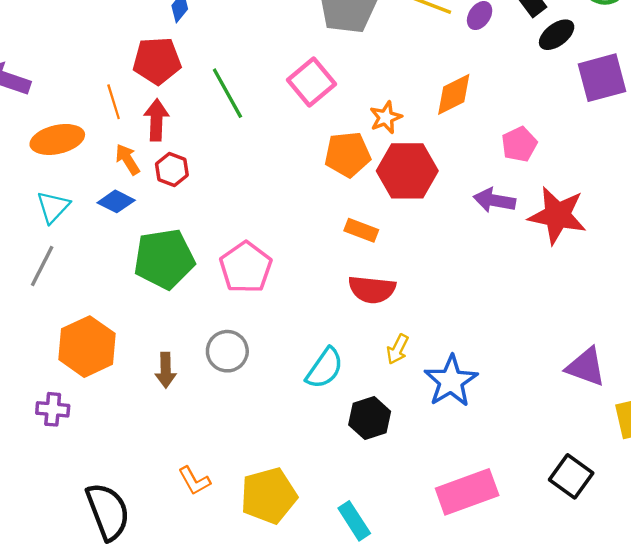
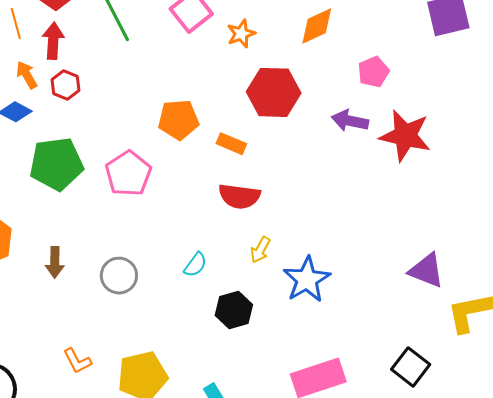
orange star: (386, 117) -> (241, 34), moved
orange pentagon: (348, 154) -> (178, 120), moved
gray circle: (227, 351) -> (119, 276), moved
cyan semicircle: (325, 368) -> (195, 265), size x0.7

